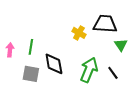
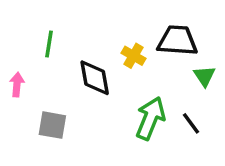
green line: (31, 47) -> (49, 44), moved
black diamond: (54, 64) -> (95, 78), moved

